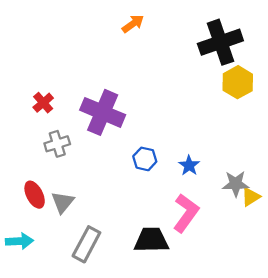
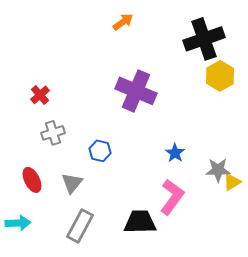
purple cross: (103, 112) -> (136, 91), moved
blue hexagon: (145, 159) -> (100, 151), moved
gray triangle: (63, 202) -> (72, 183), moved

